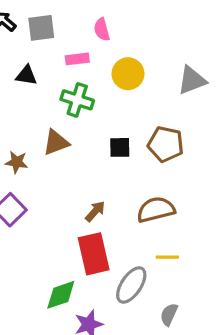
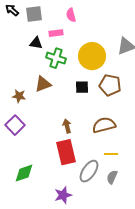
yellow circle: (128, 74) -> (92, 56), moved, size x1.4
black triangle: (26, 75) -> (36, 43), moved
brown arrow: (95, 211) -> (67, 126), turned -56
green diamond: (61, 295) -> (24, 173), moved
gray semicircle: (169, 314) -> (112, 177), moved

